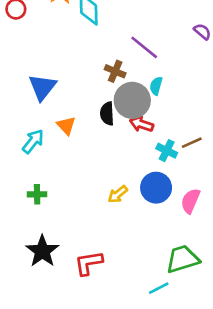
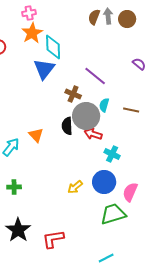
blue triangle: (42, 87) -> (44, 69), moved
brown line: (192, 143) -> (131, 110), moved, turned 35
green trapezoid: (183, 259) -> (113, 214), moved

